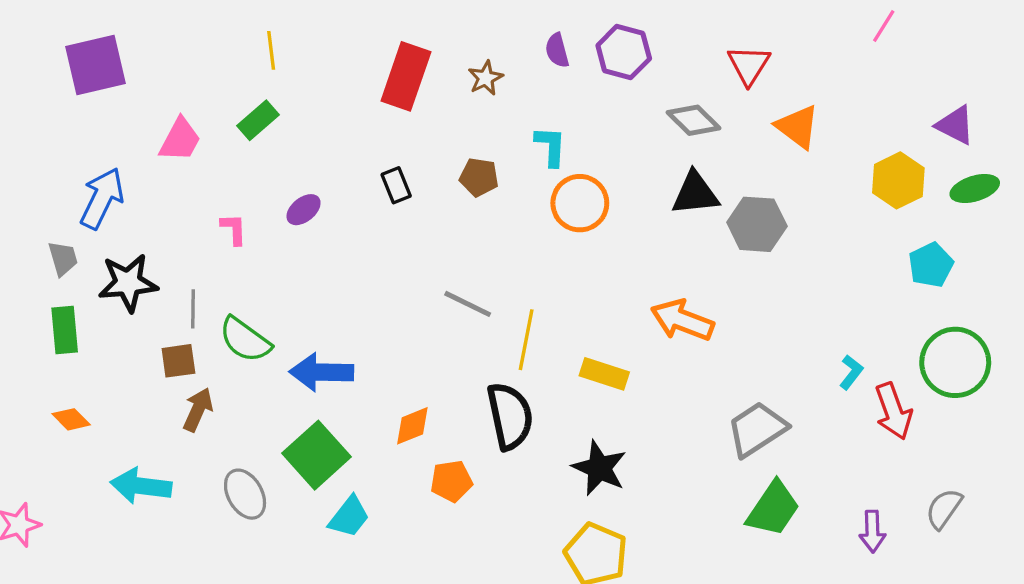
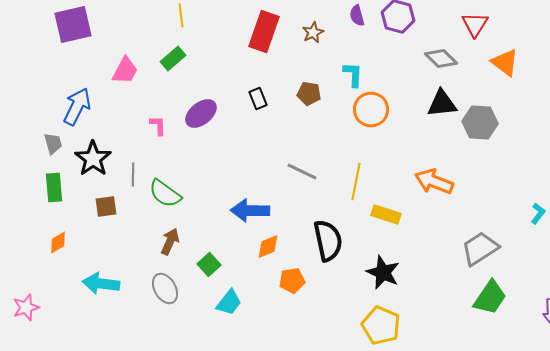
purple ellipse: (304, 210) -> (201, 114), size x1.5
black star: (128, 283) -> (93, 158), turned -30
yellow line: (526, 340) -> (356, 182), moved
brown square: (178, 361) -> (106, 206), moved
blue arrow: (321, 372) -> (250, 210), moved
brown arrow: (198, 410) -> (170, 242), moved
orange diamond: (71, 419) -> (58, 242), turned -75
green square: (317, 455) -> (209, 264), size x0.6

